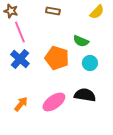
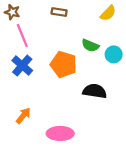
cyan circle: (90, 63) -> (114, 54), moved
black semicircle: (85, 95) -> (95, 91), moved
pink ellipse: (54, 102) -> (60, 133), moved, turned 35

